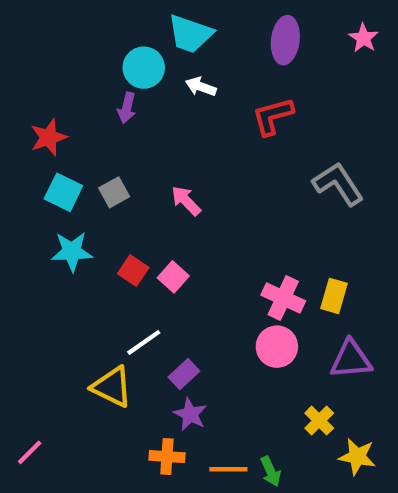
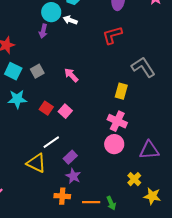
white arrow: (201, 87) -> (70, 20), moved
yellow rectangle: (334, 296) -> (121, 91), moved

